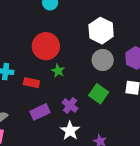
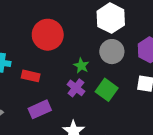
green star: (58, 71) -> (81, 66), moved
purple cross: (70, 105) -> (76, 88), moved

